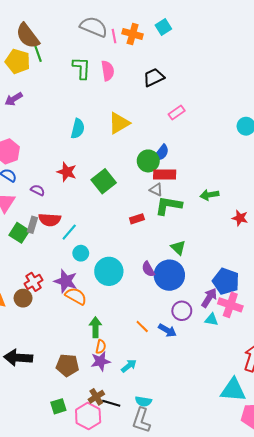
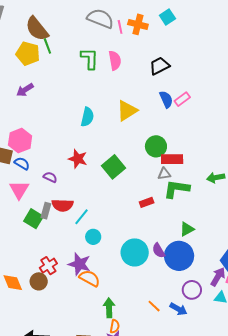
blue semicircle: (161, 153) -> (166, 99), moved, turned -60
gray triangle: (156, 190) -> (164, 174), turned -32
green triangle: (178, 248) -> (187, 229), turned 49
cyan circle: (109, 271) -> (135, 252), moved

